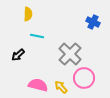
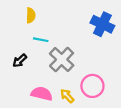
blue cross: (93, 22) -> (102, 24), size x1.5
gray cross: (70, 54) -> (62, 60), moved

